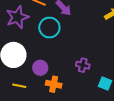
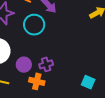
purple cross: (83, 65) -> (46, 64), moved, turned -32

